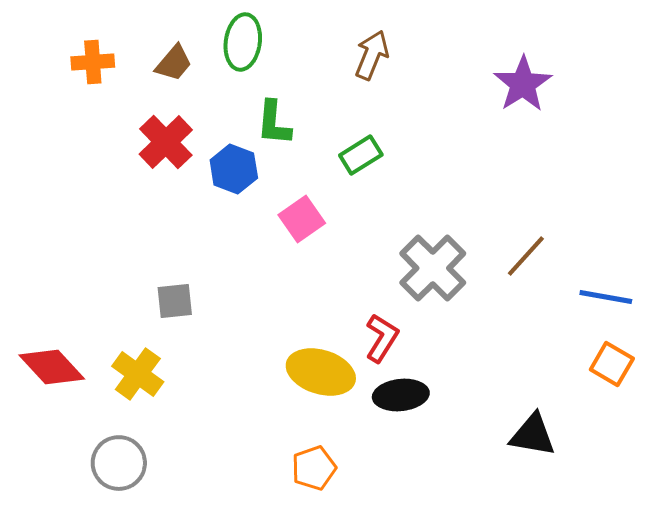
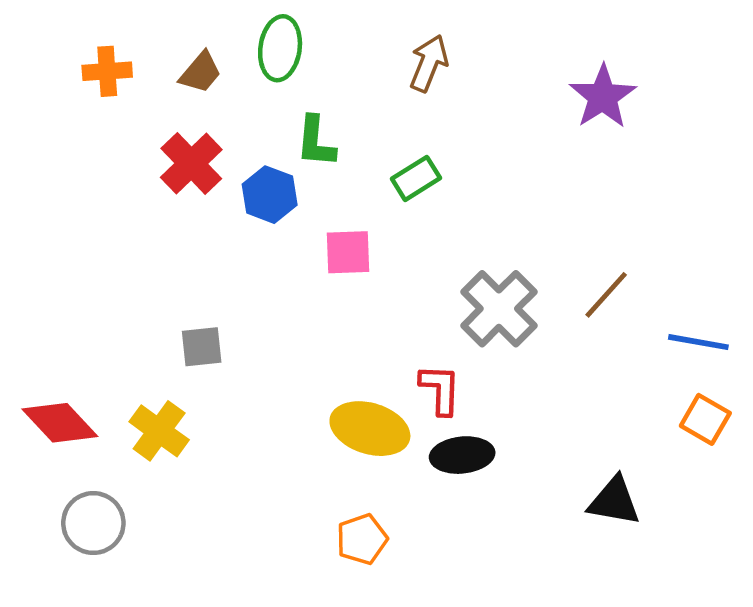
pink square: (302, 219) -> (348, 252), turned 33
red L-shape: (382, 338) -> (440, 389), turned -30
gray circle: (119, 463) -> (93, 523), moved

